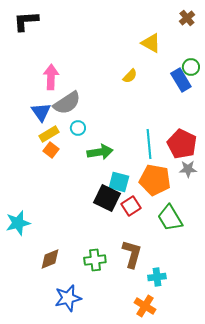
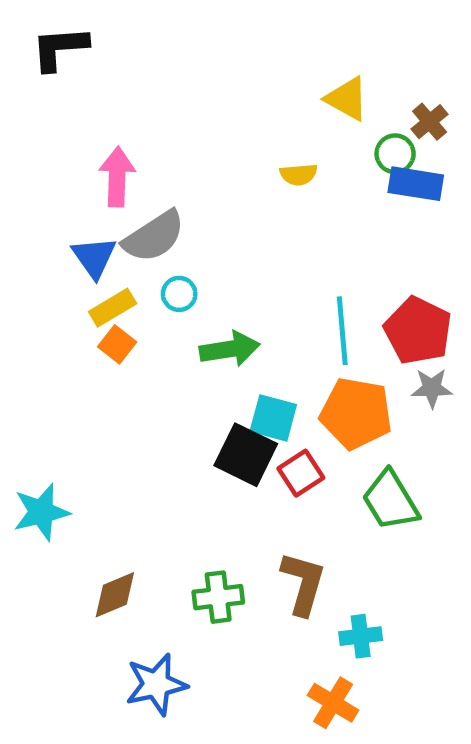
brown cross: (187, 18) -> (430, 122), moved
green circle: (191, 67) -> (395, 154), moved
yellow semicircle: (130, 76) -> (299, 174), turned 42
blue rectangle: (181, 80) -> (416, 184), turned -50

